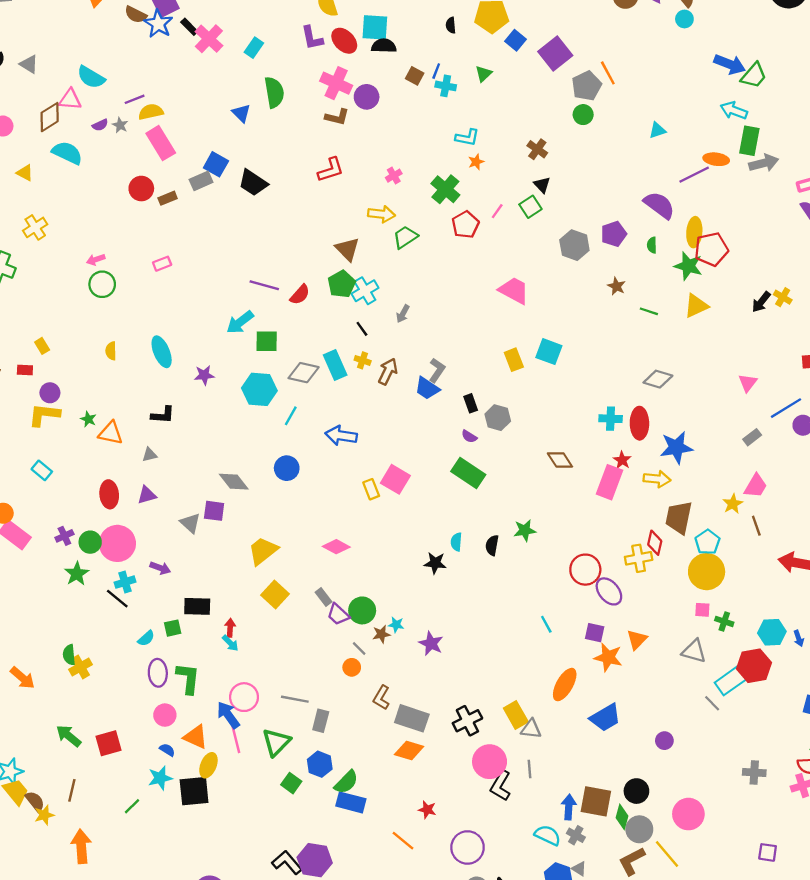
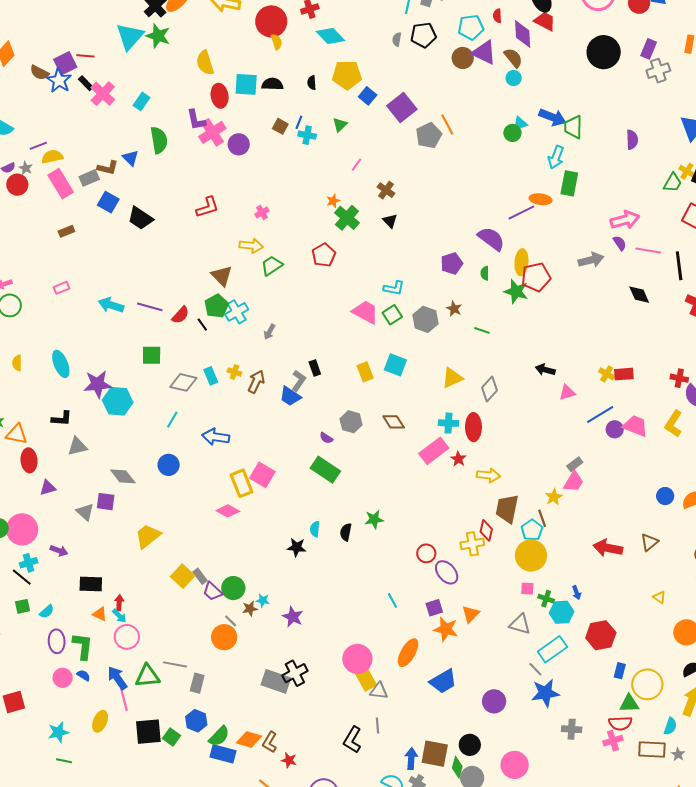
purple L-shape: (312, 38) -> (196, 120), moved
red ellipse: (344, 41) -> (220, 96), turned 35
black semicircle: (384, 46) -> (272, 84), moved
green trapezoid: (754, 75) -> (573, 127), turned 140
pink cross: (336, 83) -> (212, 132), turned 32
cyan arrow: (734, 110) -> (556, 157), turned -90
green circle: (583, 115) -> (512, 133), moved
brown L-shape: (337, 117) -> (108, 168), moved
cyan triangle: (657, 130) -> (520, 124), moved
cyan L-shape: (467, 137) -> (394, 288), moved
gray arrow: (764, 163) -> (591, 260), moved
gray rectangle: (201, 181) -> (89, 178), moved
red circle: (141, 189) -> (17, 185), moved
green cross: (445, 189) -> (347, 218), moved
green square: (530, 207) -> (392, 315), moved
pink line: (497, 211) -> (357, 165), moved
gray hexagon: (574, 245) -> (425, 319), moved
yellow cross: (783, 297) -> (607, 374), moved
black arrow: (761, 302) -> (545, 370), moved, turned 66
yellow triangle: (696, 306) -> (452, 378), moved
cyan arrow: (240, 322) -> (111, 305), moved, turned 55
black line: (362, 329) -> (202, 325), moved
cyan rectangle: (335, 365) -> (211, 376), size x0.7
purple star: (204, 375) -> (98, 384), size x1.6
gray diamond: (658, 379) -> (490, 389), turned -65
pink triangle: (748, 383) -> (567, 393), turned 36
cyan hexagon: (259, 389) -> (118, 401), moved
black rectangle: (471, 403) -> (315, 368), moved
gray rectangle: (752, 437) -> (575, 464), moved
blue star: (676, 448) -> (545, 693), moved
gray triangle: (149, 455) -> (77, 446), moved, size x1.5
brown diamond: (560, 460) -> (394, 422), moved
pink rectangle: (609, 482) -> (434, 451), moved, turned 32
yellow rectangle: (371, 489) -> (242, 483), size x1.5
red ellipse: (109, 494) -> (29, 460), moved
brown line: (756, 526) -> (542, 518), moved
pink diamond: (336, 547) -> (228, 511), moved
red circle: (585, 570) -> (426, 553), size x0.7
yellow square: (275, 595) -> (183, 576), moved
green square: (173, 628) -> (23, 606), moved
cyan hexagon: (772, 632) -> (562, 612), moved
purple square: (595, 633) -> (434, 608), turned -30
blue arrow: (799, 638) -> (577, 593), moved
red hexagon: (754, 666) -> (601, 635), moved
orange circle: (352, 667) -> (224, 637), size x1.6
pink circle: (244, 697) -> (127, 637), moved
brown L-shape: (381, 698) -> (270, 742), moved
black cross: (467, 721) -> (295, 673), moved
orange triangle: (196, 737) -> (100, 614), moved, size x0.7
purple circle: (664, 741) -> (494, 701), size x1.5
green triangle: (276, 742) -> (147, 676), moved, turned 40
blue semicircle: (167, 750) -> (83, 675), moved
orange diamond: (409, 750) -> (249, 739), moved
pink circle: (490, 762) -> (357, 659), moved
black square: (194, 791) -> (148, 732), moved
green line: (132, 806) -> (64, 761), moved, turned 56

